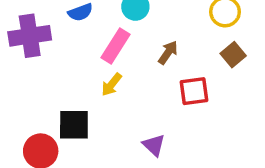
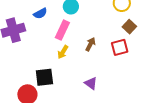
brown arrow: (168, 53) -> (90, 44), moved
red square: (194, 91) -> (120, 47), moved

